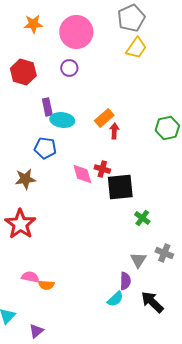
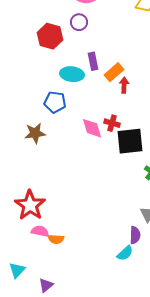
red hexagon: (23, 72) -> (50, 36), moved
purple rectangle: (47, 107) -> (93, 61), moved
red star: (20, 224) -> (30, 205), moved

